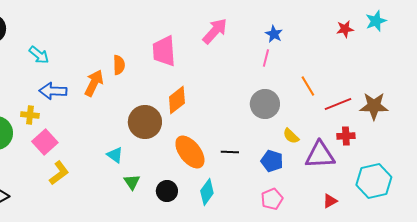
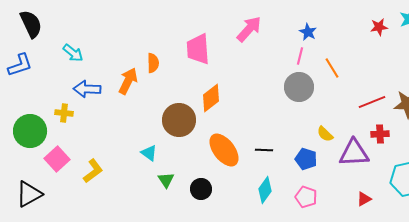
orange line: (308, 86) -> (332, 68), moved
gray circle: (265, 104) -> (299, 87), moved
pink square: (45, 142) -> (57, 159), moved
cyan diamond: (207, 192) -> (265, 190), moved
pink pentagon: (272, 199) -> (306, 197), turned -30

